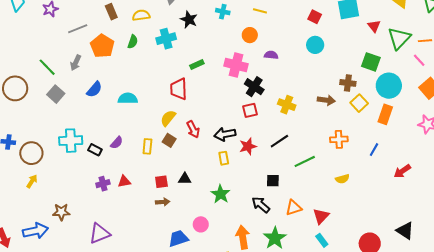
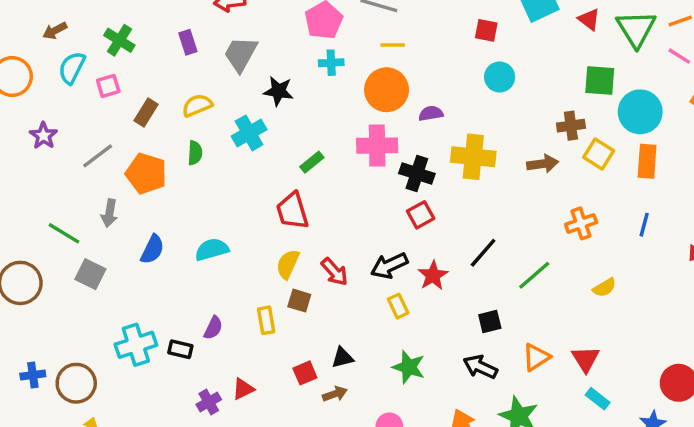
brown rectangle: (111, 12) -> (146, 113), turned 70
orange circle: (250, 35) -> (387, 90), size x1.6
yellow cross: (287, 105) -> (473, 157), moved, size x1.4
brown arrow: (163, 202) -> (335, 394), moved

